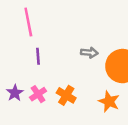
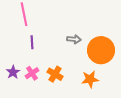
orange star: (109, 101) -> (90, 79), turned -30

